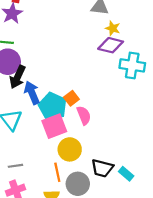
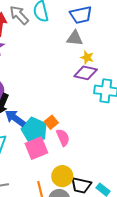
blue arrow: (32, 93) -> (15, 118), turned -30
yellow circle: (70, 149) -> (62, 176), moved

